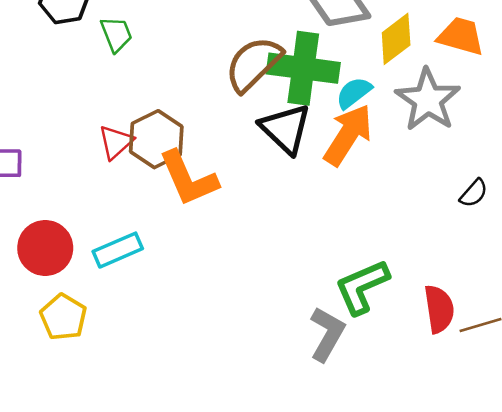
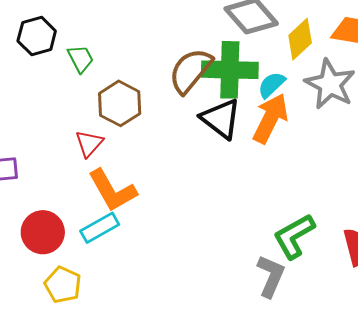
brown hexagon: (156, 139) -> (120, 103), moved
orange L-shape: (188, 178) -> (112, 190), moved

